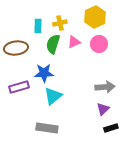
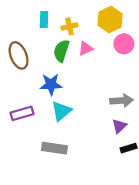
cyan rectangle: (38, 26) -> (44, 20), moved
pink circle: (99, 44) -> (124, 44), moved
brown ellipse: (16, 48) -> (19, 55), turned 75
purple rectangle: (19, 87) -> (22, 113), moved

